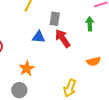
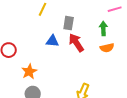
orange semicircle: (94, 61) -> (107, 48), moved
orange star: (27, 68) -> (29, 72), moved

